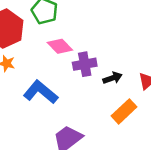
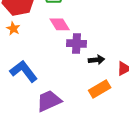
blue L-shape: (41, 92) -> (24, 71), moved

